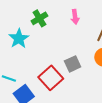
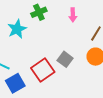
gray square: (73, 64) -> (65, 59), turned -35

